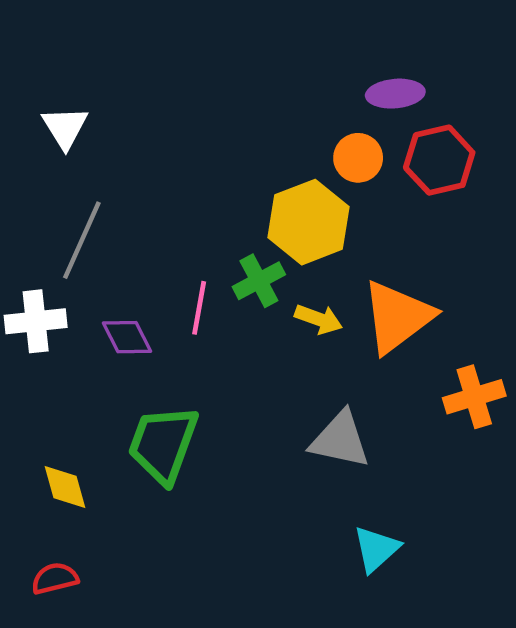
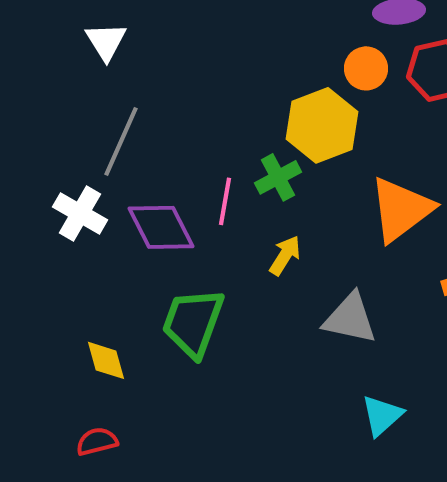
yellow arrow: (319, 319) -> (285, 255), moved, turned -78
white cross: (36, 321) -> (80, 213), turned 36
purple diamond: (127, 337) -> (161, 227), size x1.5

